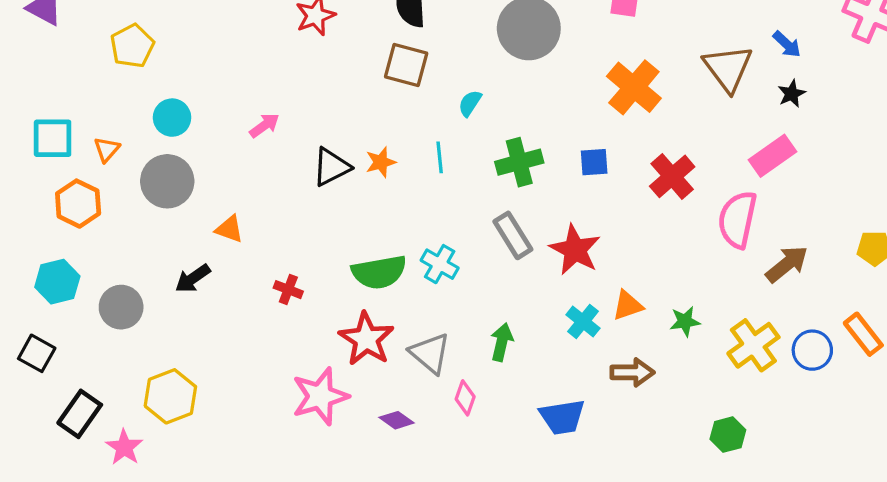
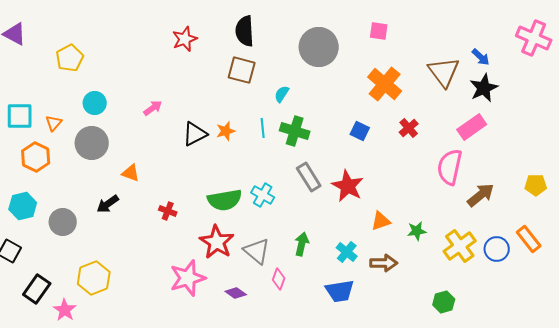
black star: (792, 94) -> (484, 88), size x1.6
green cross: (519, 162) -> (295, 131), moved, turned 32
blue square: (594, 162) -> (360, 131), turned 30
red cross: (672, 176) -> (409, 128), moved, size x0.7
cyan cross: (583, 321) -> (347, 252), moved

